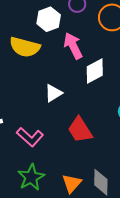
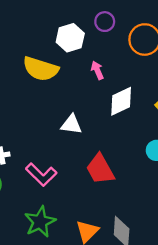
pink arrow: (73, 46) -> (97, 70), size x0.6
white triangle: (53, 93) -> (71, 124), turned 36

